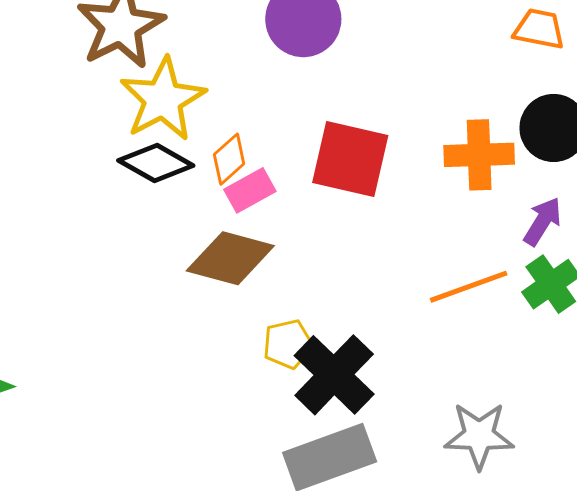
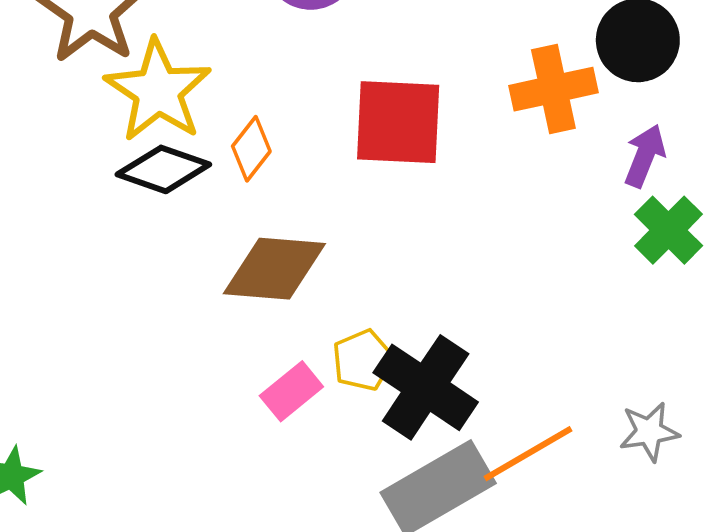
pink rectangle: (250, 190) -> (291, 391), moved
orange line: (469, 287) -> (528, 454), moved
gray star: (479, 436) -> (649, 432), moved, size x0.7

